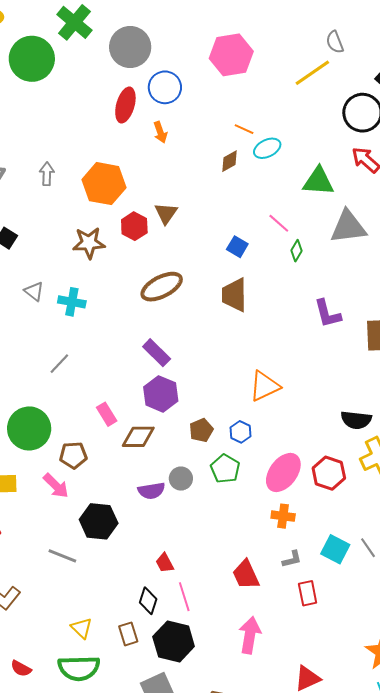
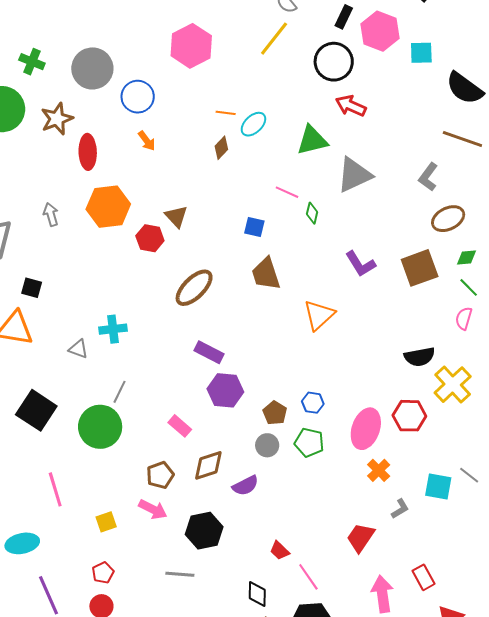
green cross: (74, 22) -> (32, 62), size x0.7
red ellipse: (125, 105) -> (88, 152), moved
brown star: (89, 243) -> (57, 119), moved
gray triangle: (34, 291) -> (78, 349), moved
orange triangle: (264, 386) -> (319, 315), moved
green circle: (29, 428) -> (100, 427), moved
brown diamond: (138, 437) -> (208, 465), moved
gray circle: (181, 479) -> (267, 445), moved
orange cross: (283, 516) -> (379, 470), turned -35
red trapezoid: (246, 575) -> (361, 537), turned 76
red rectangle: (308, 593) -> (424, 577), moved
black diamond: (148, 601) -> (257, 594), moved

